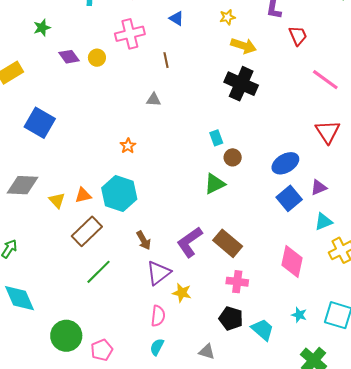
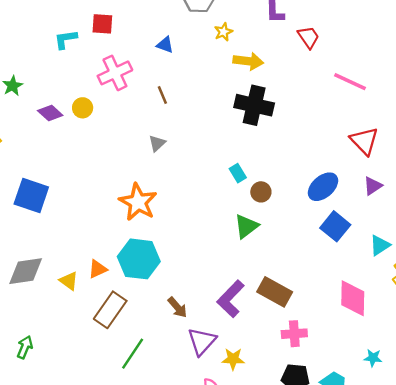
gray triangle: (154, 100) -> (157, 143), turned -35
orange star: (128, 146) -> (138, 202), size x2.0
purple triangle: (319, 187) -> (373, 186), moved

